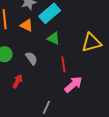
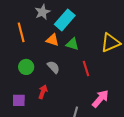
orange triangle: (27, 25) -> (53, 40), moved
pink arrow: (73, 84) -> (100, 99), moved

